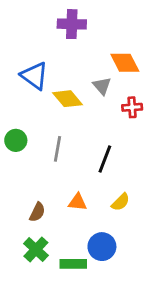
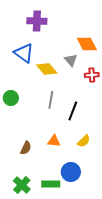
purple cross: (72, 24) -> (37, 21), moved
gray line: (57, 149) -> (51, 100), moved
green cross: (36, 249) -> (22, 185), moved

